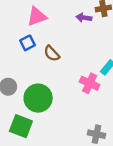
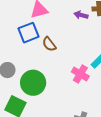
blue square: (27, 43) -> (28, 33), size x1.5

